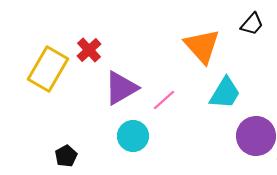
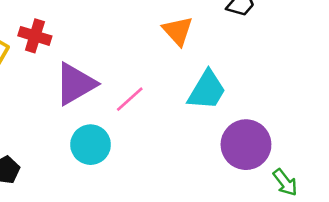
orange triangle: (202, 46) -> (178, 31), size x0.7
red cross: (89, 50) -> (35, 36), turned -30

